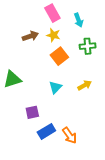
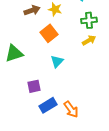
orange square: (59, 56) -> (49, 33), moved
yellow arrow: (85, 85) -> (89, 40), moved

